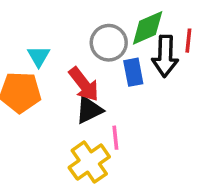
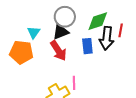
gray circle: (109, 43) -> (65, 17), moved
black triangle: (89, 110) -> (61, 32), moved

